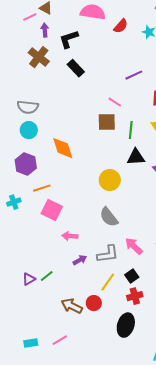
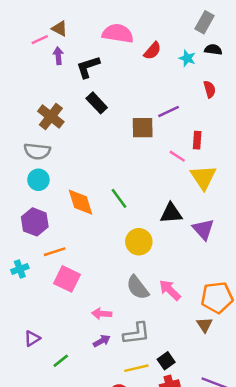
brown cross: (39, 57) -> (51, 117), moved
pink line: (115, 102) -> (177, 156), moved
brown square: (107, 122) -> (143, 128), moved
green line: (131, 130) -> (119, 198), moved, turned -42
pink arrow: (70, 236) -> (102, 314), moved
pink arrow: (134, 246) -> (170, 290), moved
purple triangle: (29, 279) -> (32, 338), moved
yellow line: (108, 282) -> (136, 368), turned 42

